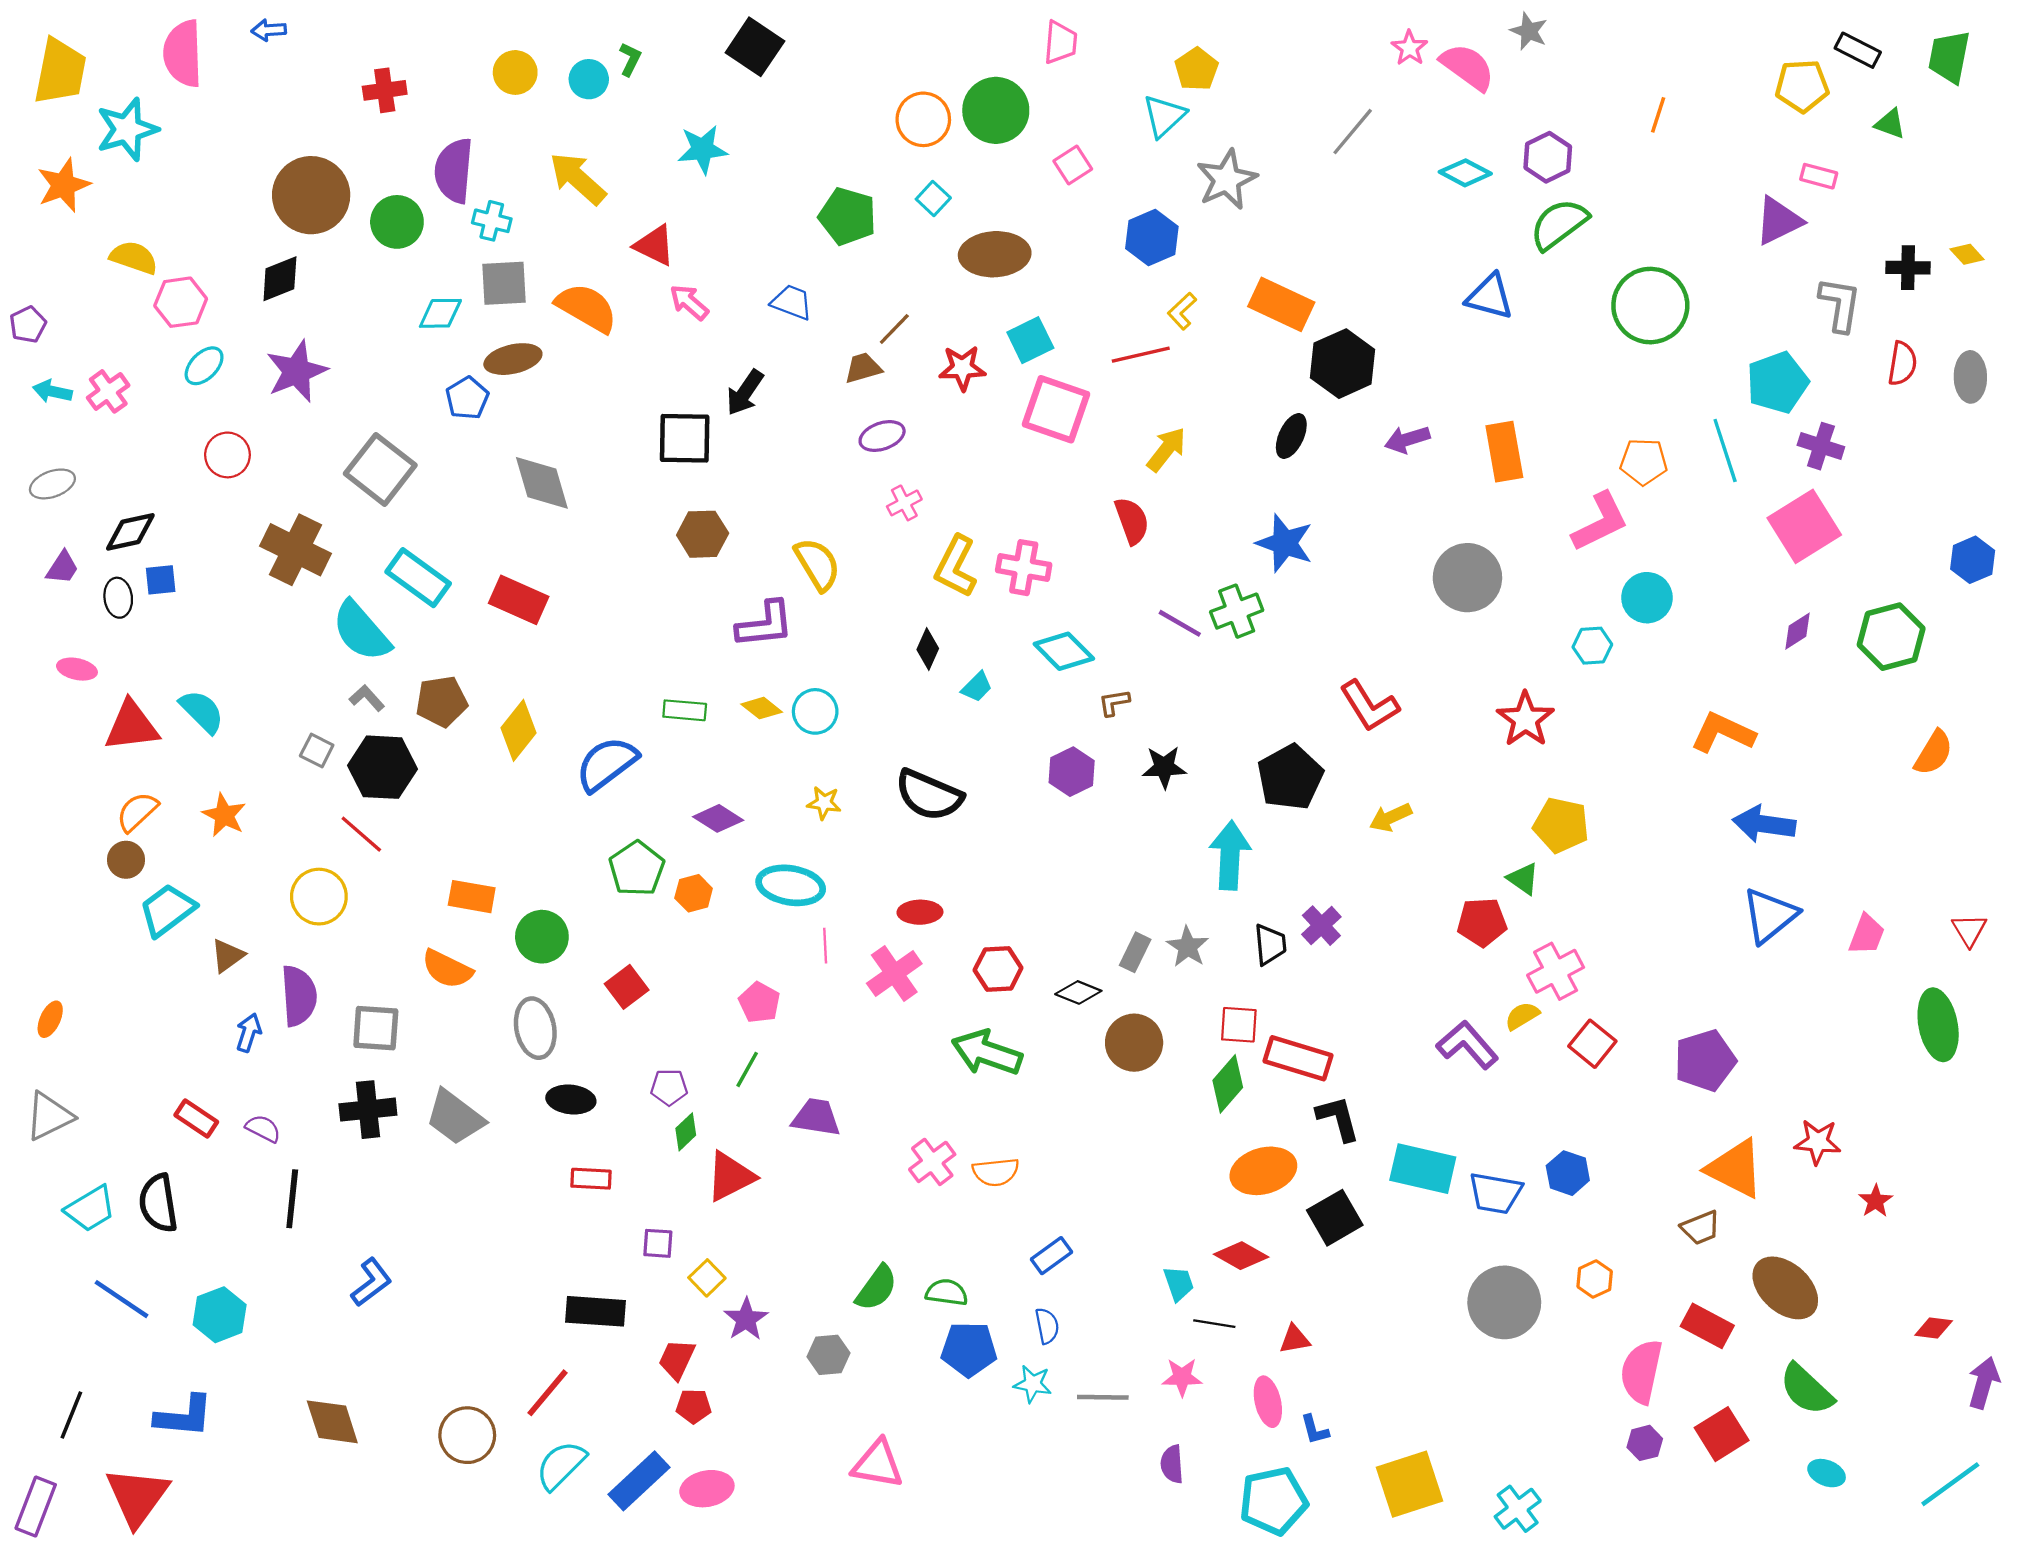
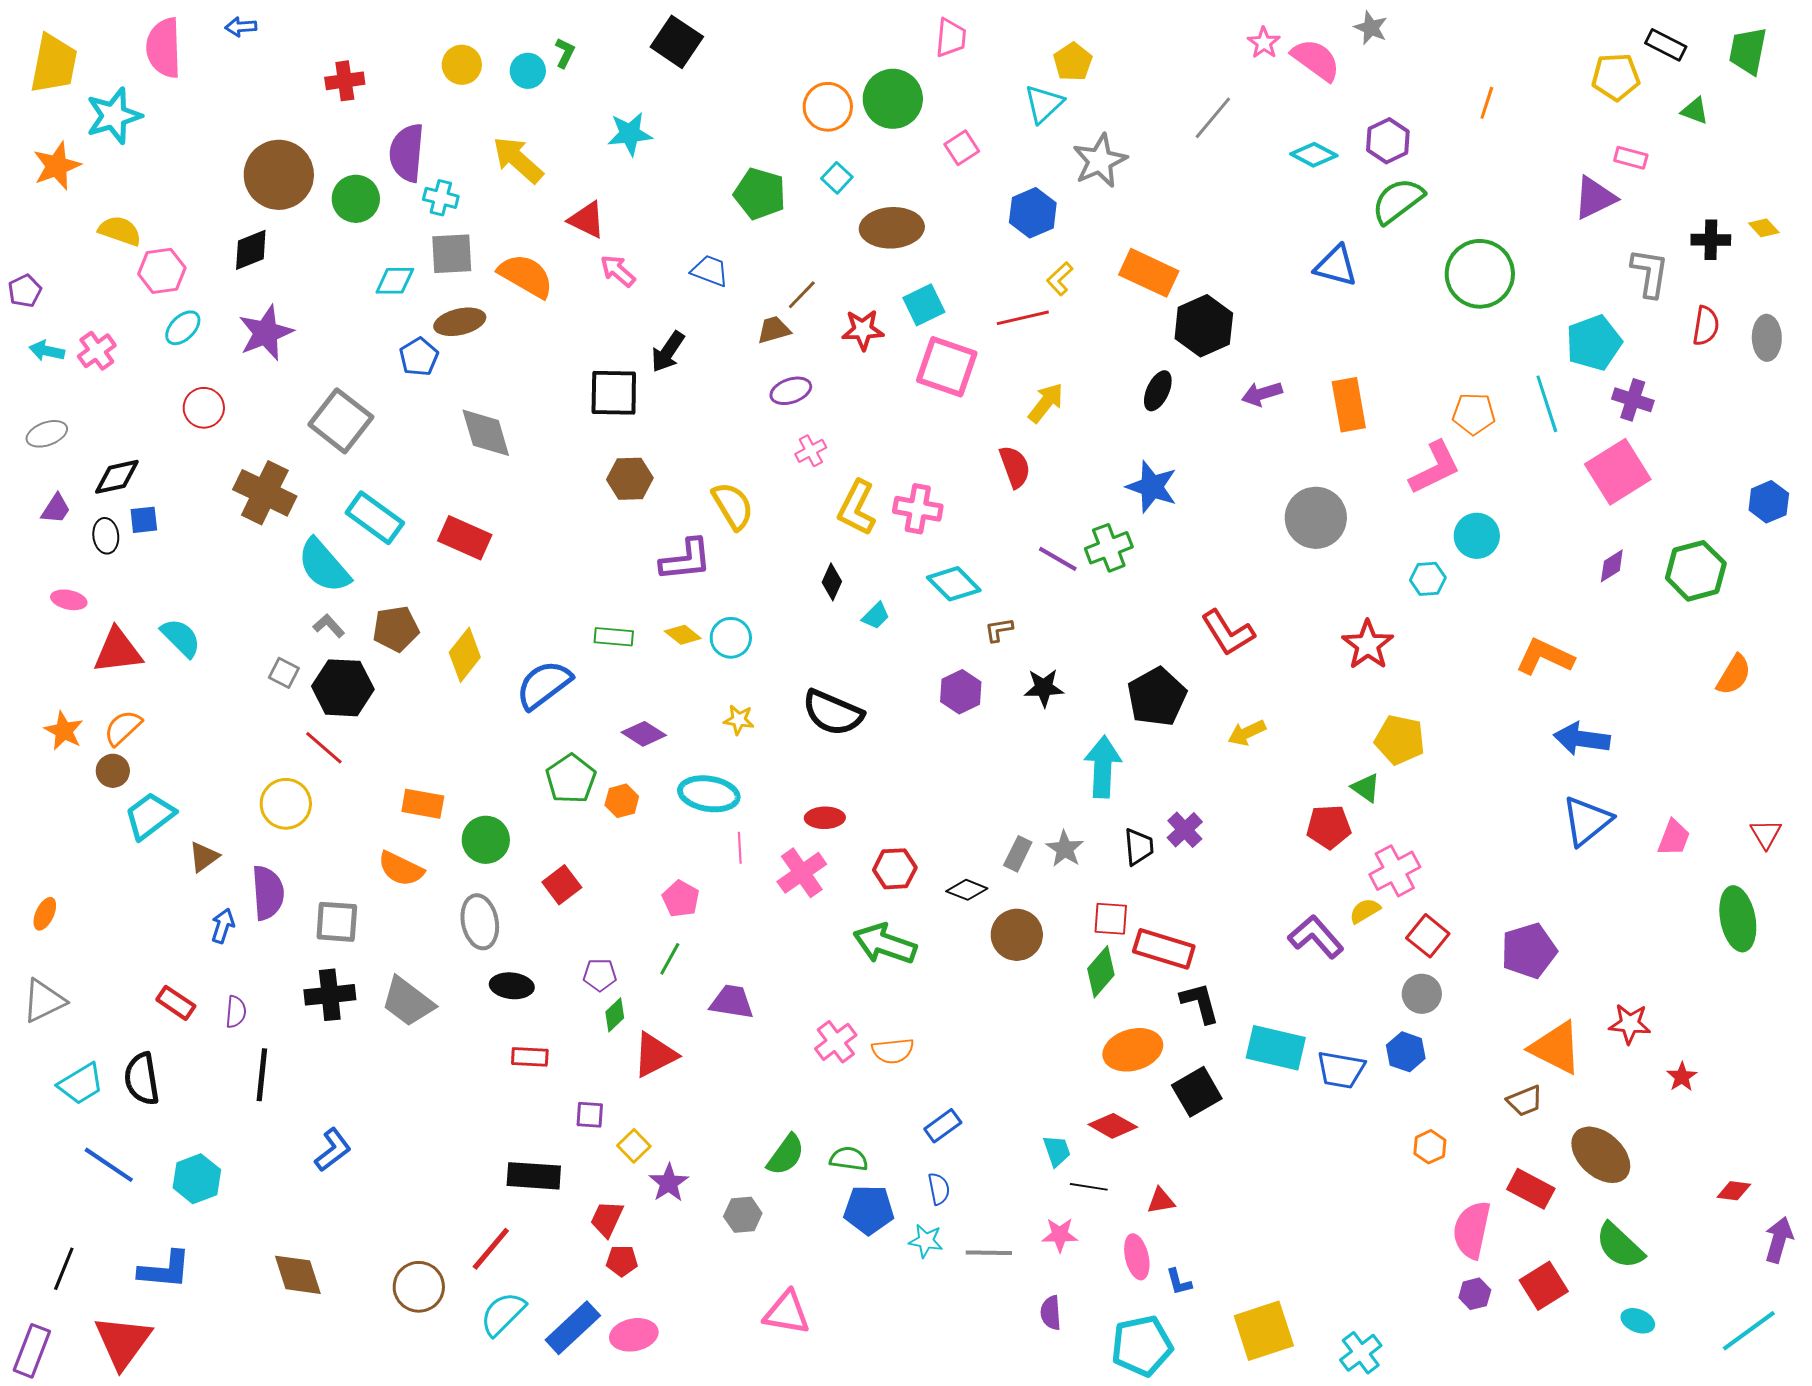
orange star: (224, 815) -> (64, 731), moved
purple semicircle: (263, 1128) -> (236, 1012), turned 68
gray circle: (1504, 1302) -> (1422, 994), moved, size x0.6

